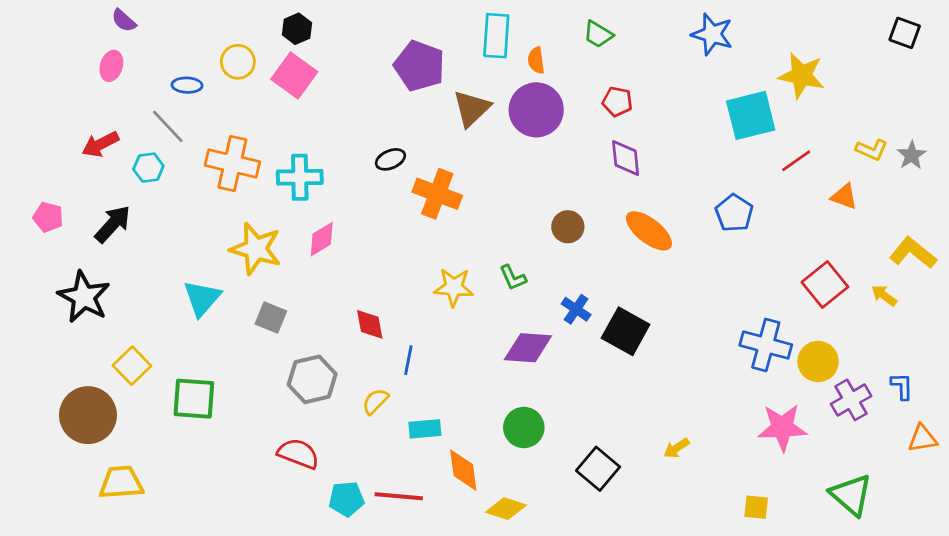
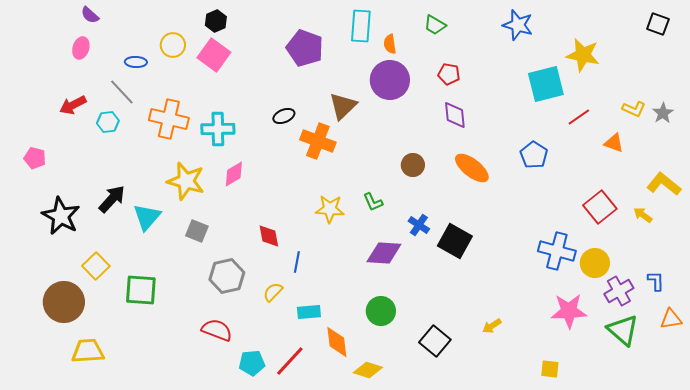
brown triangle: (472, 109) -> (343, 106), moved
black arrow: (113, 224) -> (112, 199), moved
green triangle: (851, 495) -> (623, 330), moved
red line: (399, 496) -> (290, 361), turned -52

